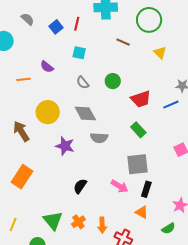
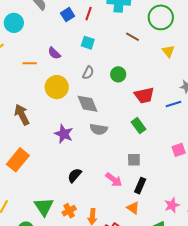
gray semicircle: (83, 83) -> (88, 73), turned -120
yellow circle: (48, 112) -> (57, 87), moved
gray square: (137, 164) -> (134, 160), size x0.6

